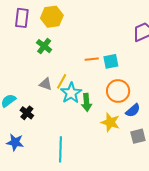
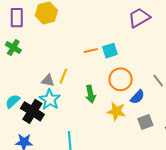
green cross: (44, 46) -> (13, 48), moved
cyan star: (71, 93) -> (50, 99), moved
black cross: (27, 113) -> (32, 111), size x1.6

